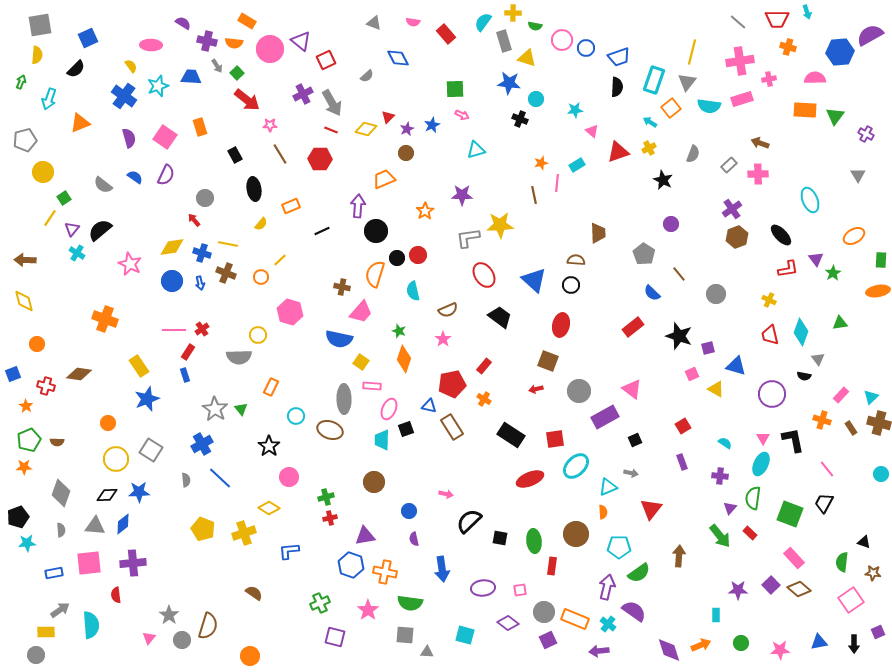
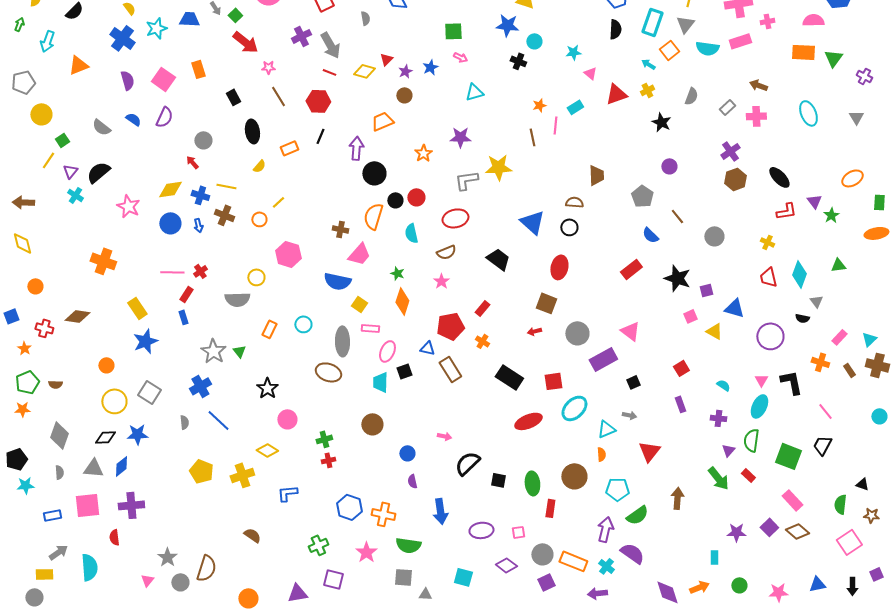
gray semicircle: (367, 76) -> (365, 18), turned -56
cyan ellipse: (810, 200) -> (808, 113), moved
black line: (322, 231) -> (320, 136), moved, turned -42
red ellipse: (484, 275) -> (455, 218), moved, turned -70
cyan circle: (296, 416) -> (303, 324), moved
purple triangle: (365, 536) -> (297, 593), moved

